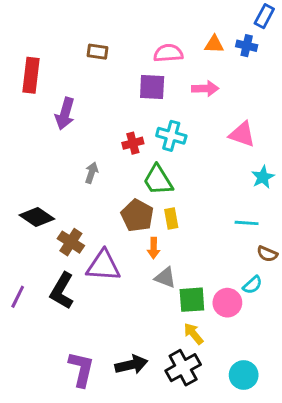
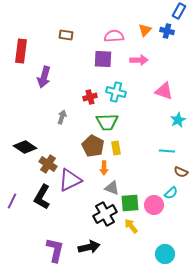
orange triangle: (214, 44) -> (145, 30), turned -48
green trapezoid: (158, 180) -> (107, 122), turned -60
purple triangle: (103, 266) -> (70, 180), turned -30
black cross: (183, 368) -> (105, 214), moved

